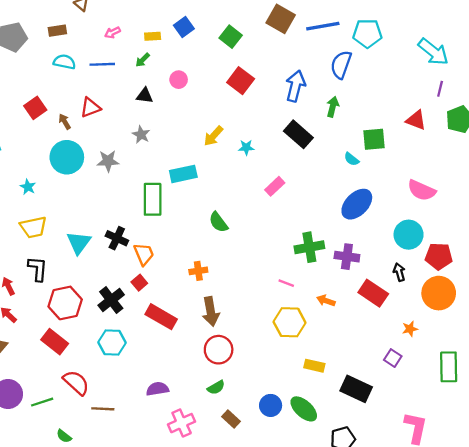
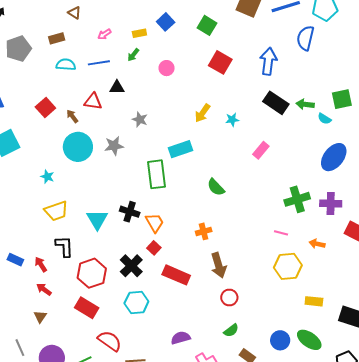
black triangle: (145, 96) -> (117, 87), moved
green arrow: (333, 107) -> (305, 104), moved, turned -90
red triangle: (90, 108) -> (93, 101), turned 36
red circle: (219, 350) -> (229, 297), size x0.7

